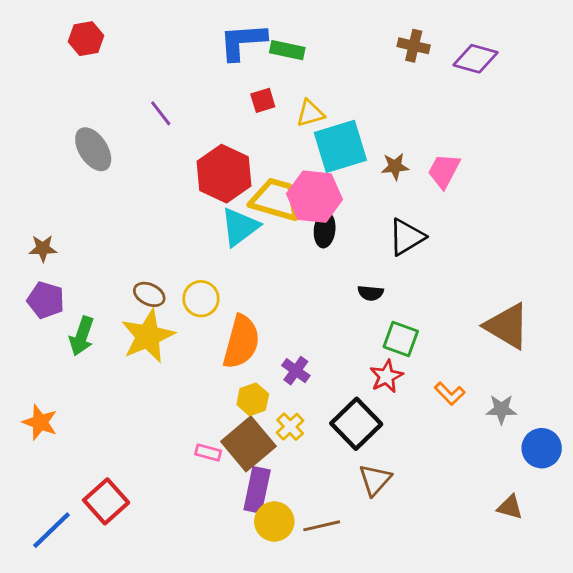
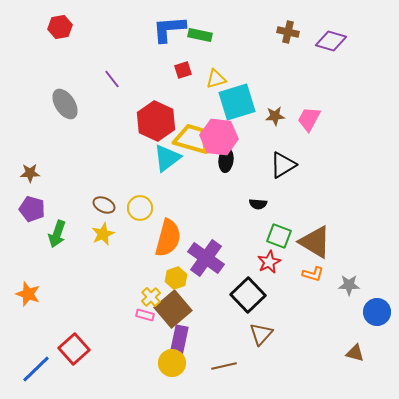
brown triangle: (507, 326) -> (315, 242), moved
yellow star: (148, 336) -> (103, 234), size x0.6
purple cross: (296, 371) -> (206, 258), size x1.8
orange L-shape: (450, 394) -> (313, 274), turned -30
yellow cross: (290, 427) -> (151, 297), moved
yellow circle: (274, 521) -> (172, 363), moved

